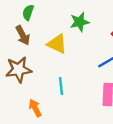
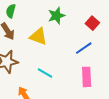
cyan line: (61, 86) -> (45, 73), turned -49

